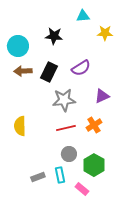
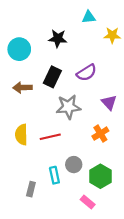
brown arrow: (23, 71) -> (22, 88), moved
purple triangle: (102, 96) -> (109, 103), turned -49
red line: (66, 128) -> (50, 137), moved
cyan rectangle: (60, 175) -> (54, 175), moved
gray rectangle: (38, 177) -> (31, 189), moved, turned -56

